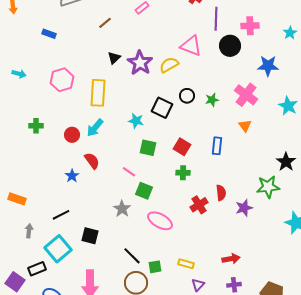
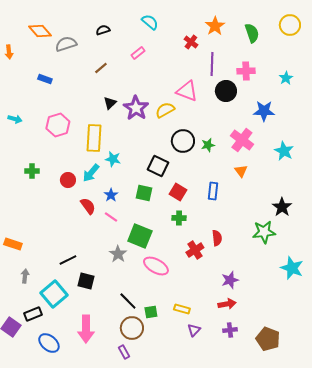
black circle: (187, 96) -> (183, 141), size x1.5
black square: (162, 108) -> (158, 166), moved
cyan star: (136, 121) -> (113, 159), moved
pink line: (129, 172) -> (111, 217), moved
blue star: (72, 176) -> (111, 195), moved
green square: (144, 191) -> (140, 236), size x1.4
purple star: (244, 208) -> (230, 280), moved
black line: (61, 215) -> (68, 260), moved

